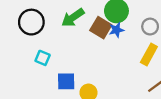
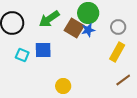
blue square: (66, 81) -> (43, 50), moved

